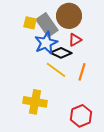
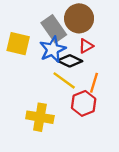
yellow square: (30, 23) -> (18, 44), moved, size x1.5
red hexagon: (81, 116) -> (84, 103), moved

